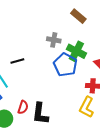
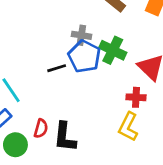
black line: (17, 61) -> (57, 68), moved
blue pentagon: (65, 65) -> (84, 56), moved

